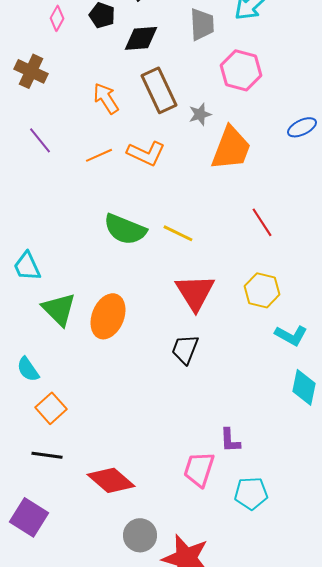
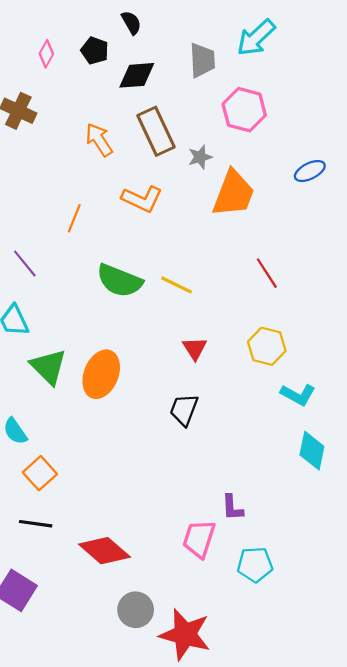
purple line: (40, 140) -> (25, 263), moved
orange line: (99, 155) -> (74, 218), moved, turned -44
red triangle: (195, 292) -> (195, 348), size x0.6

